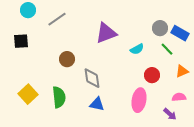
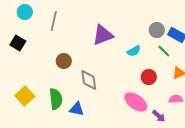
gray line: (57, 19) -> (54, 21), turned -42
black square: (21, 41) -> (18, 43), turned 35
pink ellipse: (139, 100) -> (136, 102), turned -65
blue triangle: (97, 104) -> (77, 109), moved
purple arrow: (170, 114) -> (159, 116), moved

